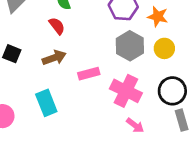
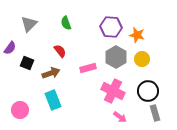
red semicircle: (57, 26) -> (60, 51), moved
brown arrow: (54, 58) -> (51, 73), moved
pink rectangle: (89, 74) -> (88, 68), moved

